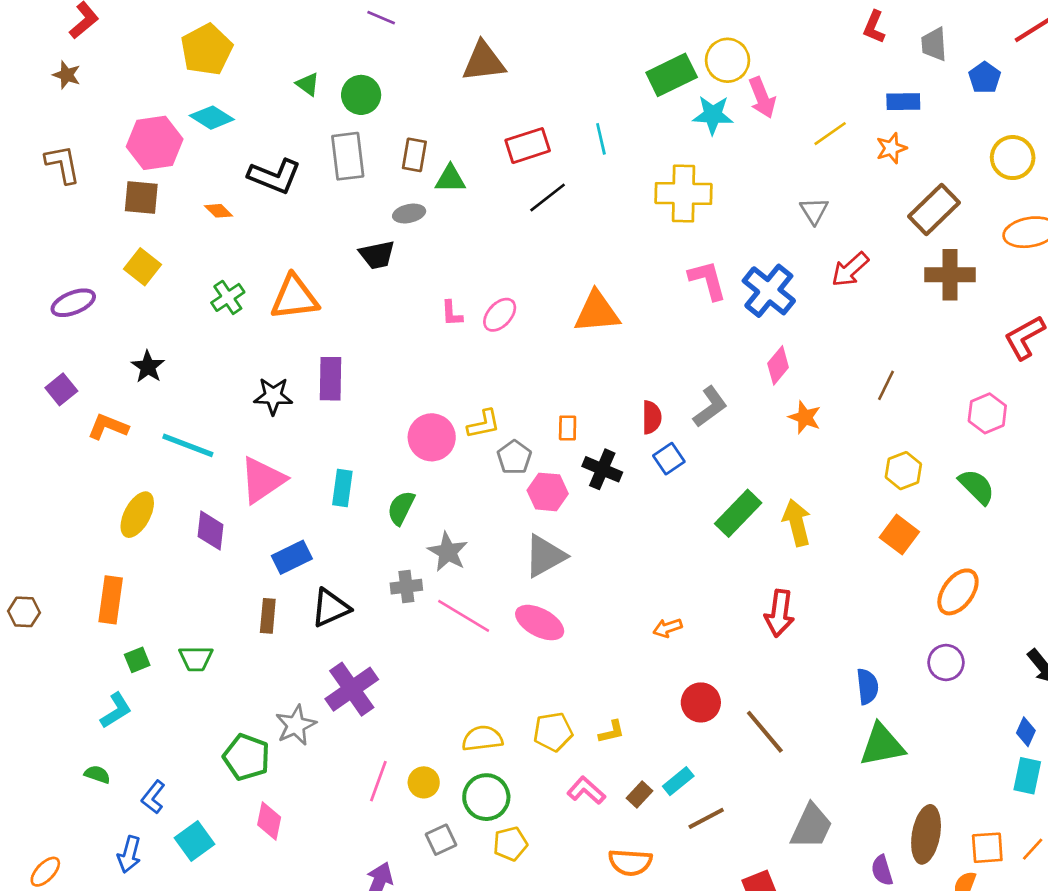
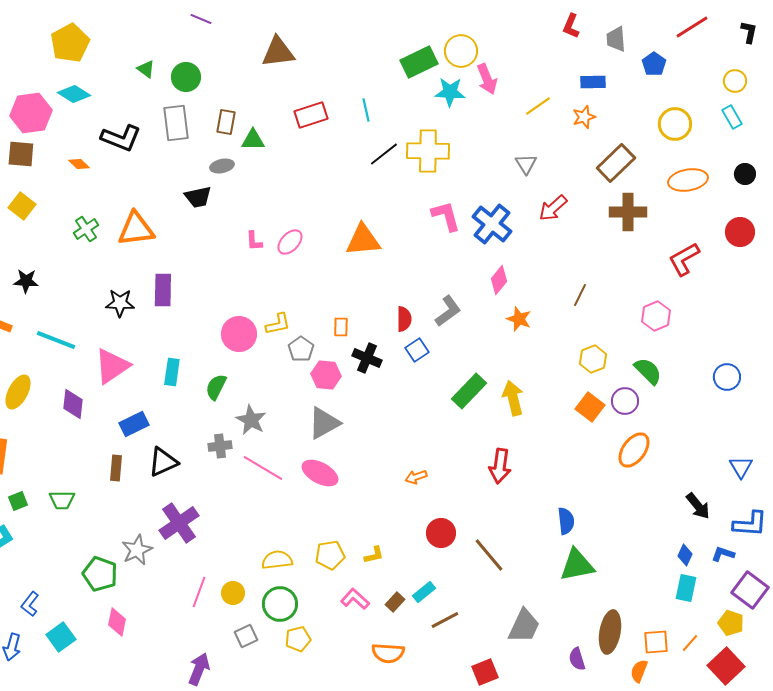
black line: (548, 198) -> (384, 154), moved
black star: (148, 367) -> (26, 281), turned -30
purple circle: (946, 663) -> (625, 401), moved

